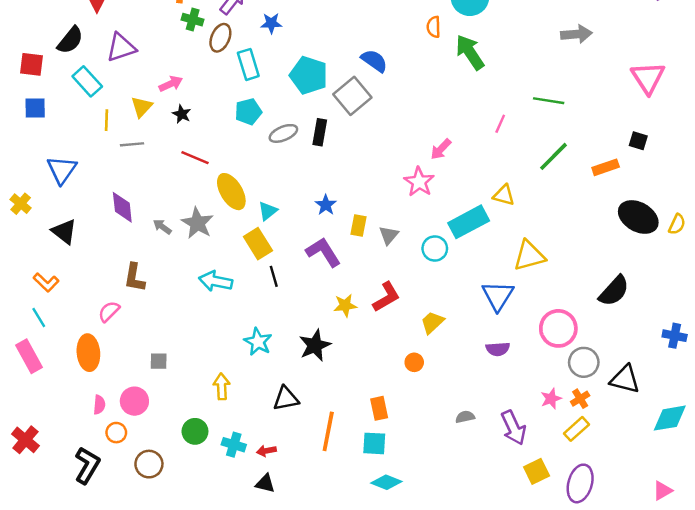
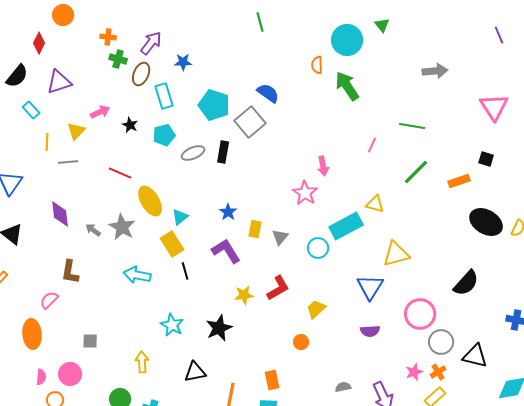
cyan rectangle: (87, 81) -> (31, 110), size x0.7
black star: (182, 114) -> (130, 125), moved
pink arrow: (441, 149) -> (323, 166), turned -54

